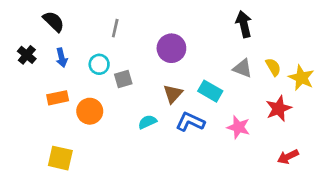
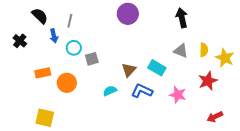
gray line: (115, 28) -> (70, 21), moved
purple circle: (171, 48) -> (128, 14), moved
blue arrow: (62, 58) -> (54, 36), moved
yellow semicircle: (273, 67) -> (204, 50), turned 32

